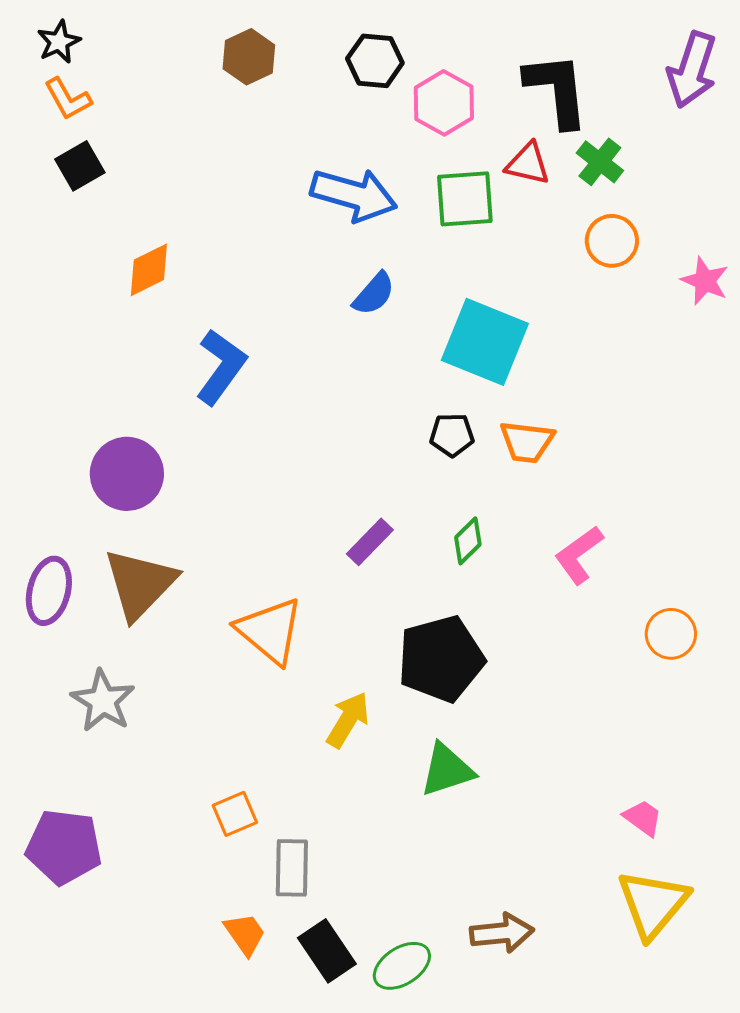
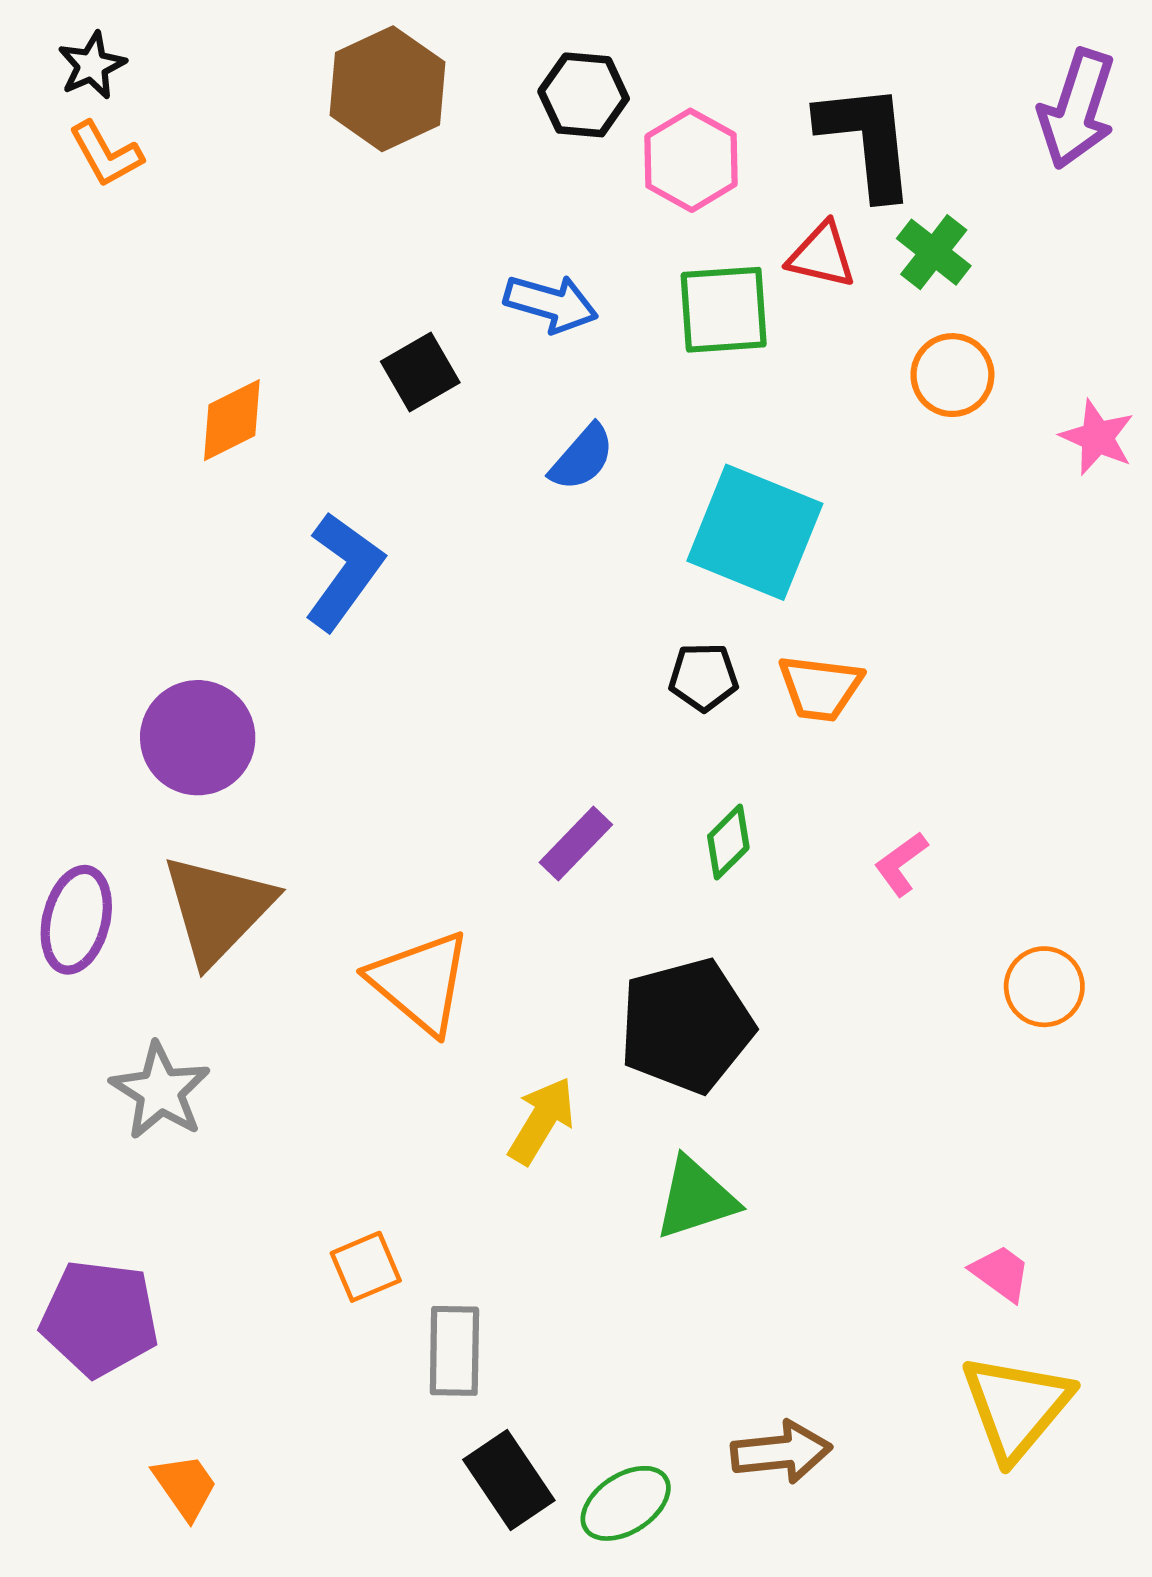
brown hexagon: (249, 57) -> (388, 89), size x1.4
black square: (80, 166) -> (420, 372), moved
blue arrow: (354, 195) -> (551, 303), size x0.7
pink L-shape: (579, 555) -> (901, 864), size x0.7
orange trapezoid: (245, 934) -> (185, 1486), moved

